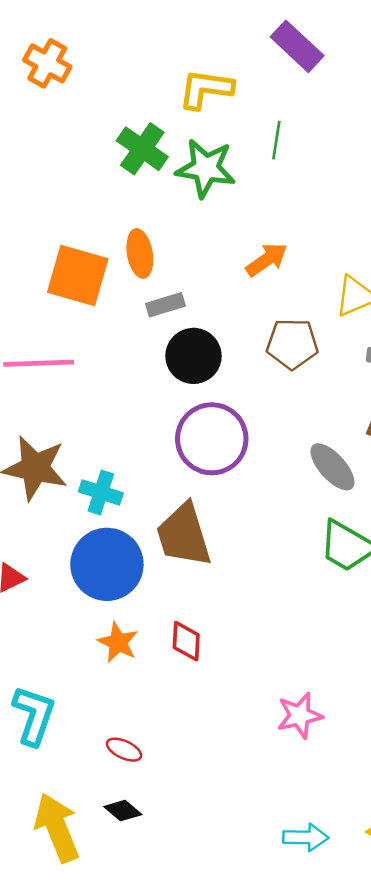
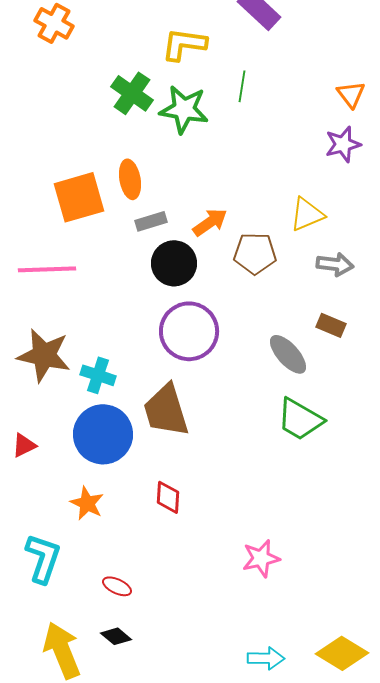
orange arrow: (267, 260) -> (210, 222), moved
orange square: (78, 275) -> (79, 197), turned -32
orange star: (118, 642) -> (87, 503), moved

